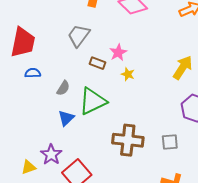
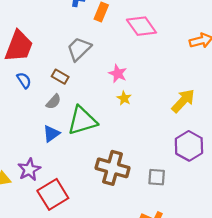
pink star: (118, 52) -> (118, 74), turned -30
brown rectangle: (97, 63) -> (60, 77), moved
blue semicircle: (33, 73) -> (24, 80), turned 49

